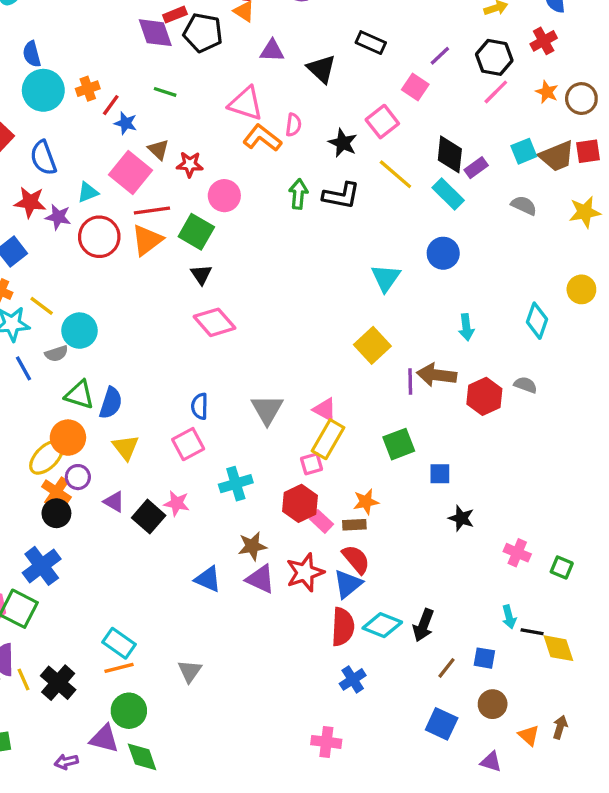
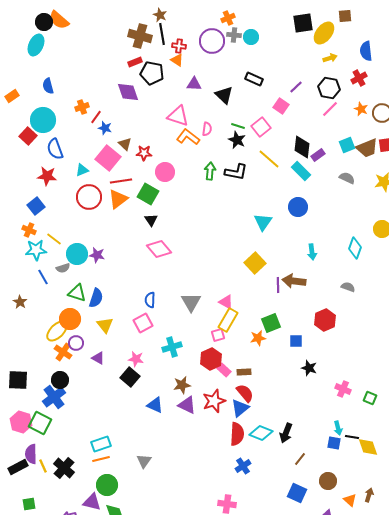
purple diamond: (155, 33) -> (128, 92), moved
cyan circle: (43, 90) -> (43, 120), moved
green line: (165, 92) -> (238, 126), moved
purple star: (58, 217) -> (97, 255), moved
red hexagon: (484, 396) -> (325, 320), moved
orange star: (366, 502) -> (258, 338), moved
black circle: (56, 513) -> (60, 380), moved
black square: (149, 517) -> (130, 377), moved
cyan rectangle: (119, 643) -> (101, 444), turned -54
blue square: (484, 658) -> (334, 443), moved

